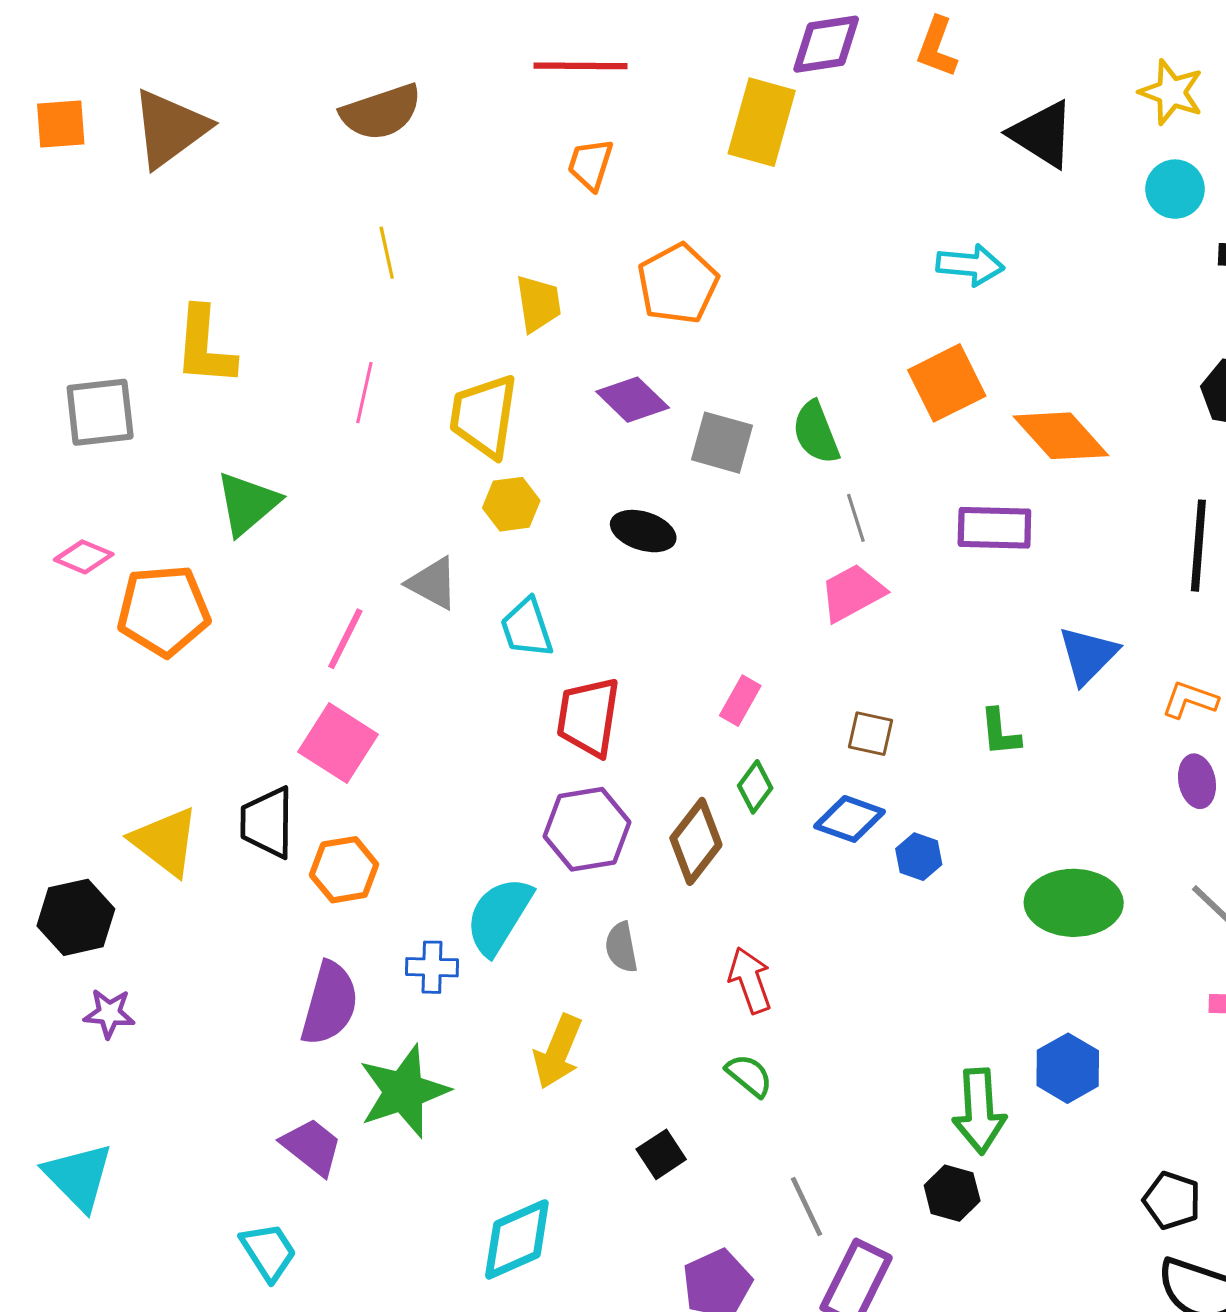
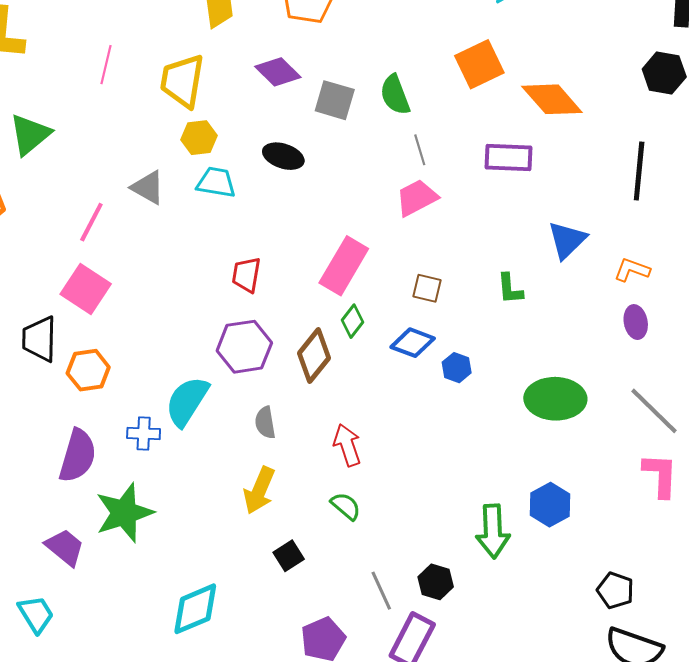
cyan trapezoid: (527, 628) -> (216, 182), moved, turned 117
pink rectangle: (740, 701) -> (344, 266), size x1.8
red trapezoid: (588, 717) -> (246, 275), size x0.7
yellow arrow: (558, 1052) -> (259, 490), moved
black hexagon: (952, 1193) -> (436, 582), moved

